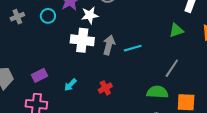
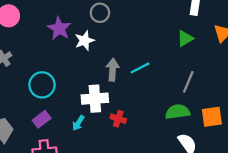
cyan circle: (48, 16) -> (42, 85), moved, size x1.5
white cross: (82, 40) -> (95, 99), moved
red cross: (105, 88) -> (118, 119), turned -32

